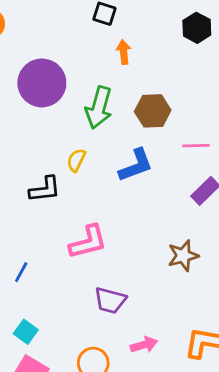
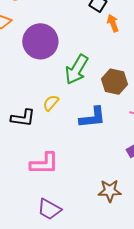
orange arrow: (124, 52) -> (113, 23), moved, turned -30

